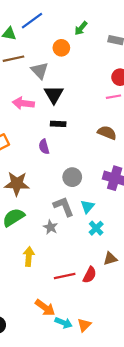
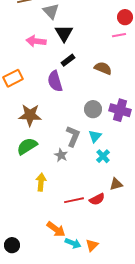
black rectangle: (58, 124) -> (68, 60), turned -40
brown semicircle: (107, 133) -> (103, 68), moved
purple semicircle: (44, 147) -> (55, 81), size x1.5
gray circle: (72, 177) -> (93, 109), moved
gray L-shape: (64, 206) -> (73, 136), turned 45
red semicircle: (90, 275) -> (97, 199), turned 35

